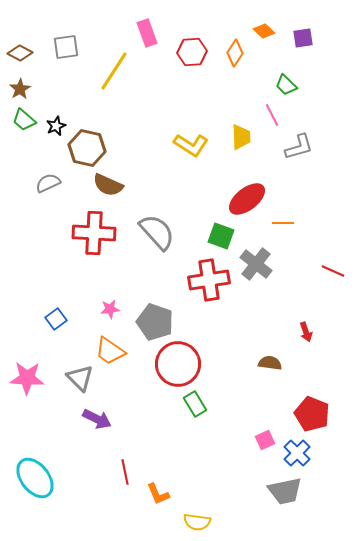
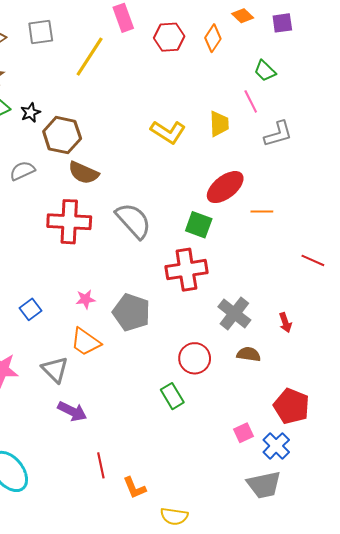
gray cross: (256, 264) -> (234, 313), moved
red circle: (178, 364) -> (195, 358), moved, size x0.7

